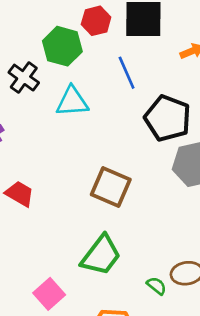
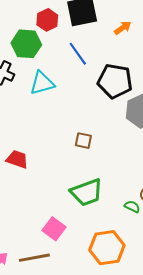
brown square: (111, 187) -> (83, 141), size x0.6
green trapezoid: (101, 255) -> (87, 192), turned 44

